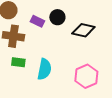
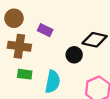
black circle: (57, 17) -> (74, 55), moved

